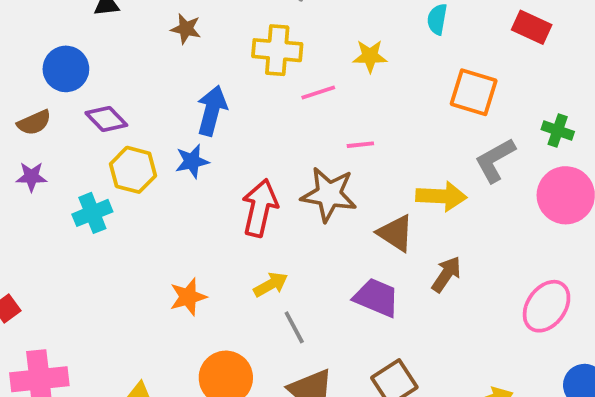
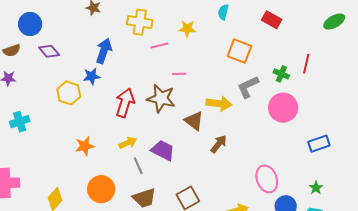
yellow hexagon: (133, 170) -> (69, 93), moved
cyan cross: (92, 213) -> (20, 122), moved
purple trapezoid: (376, 297) -> (163, 150), moved
pink ellipse: (547, 306) -> (267, 179), moved, turned -60

